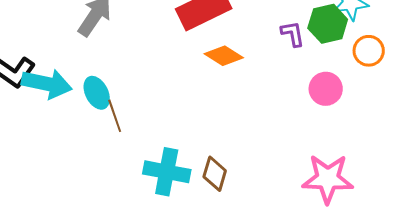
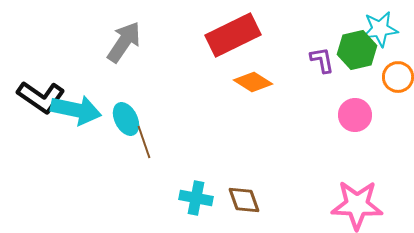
cyan cross: (167, 172) -> (196, 198), size x0.7
brown diamond: (215, 174) -> (244, 200), turned -36

